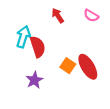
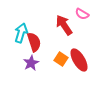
red arrow: (58, 16) -> (64, 25), moved, size x1.5
purple star: (34, 80) -> (31, 63), moved

